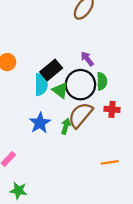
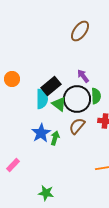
brown semicircle: (80, 115) -> (77, 126), size x0.7
green arrow: (66, 126) -> (55, 138), moved
green star: (18, 191) -> (46, 193), moved

